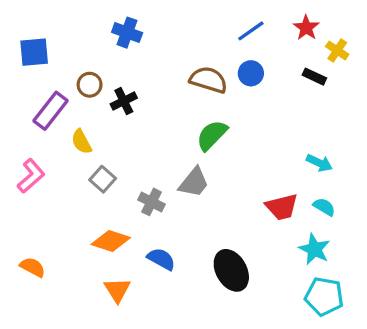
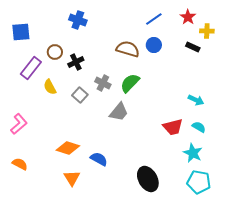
yellow cross: (337, 50) -> (207, 31), turned -32
pink L-shape: (31, 176) -> (19, 124), moved
gray square: (103, 179) -> (80, 95), moved
gray cross: (151, 202) -> (103, 83), moved
black ellipse: (231, 270) -> (148, 179), moved

